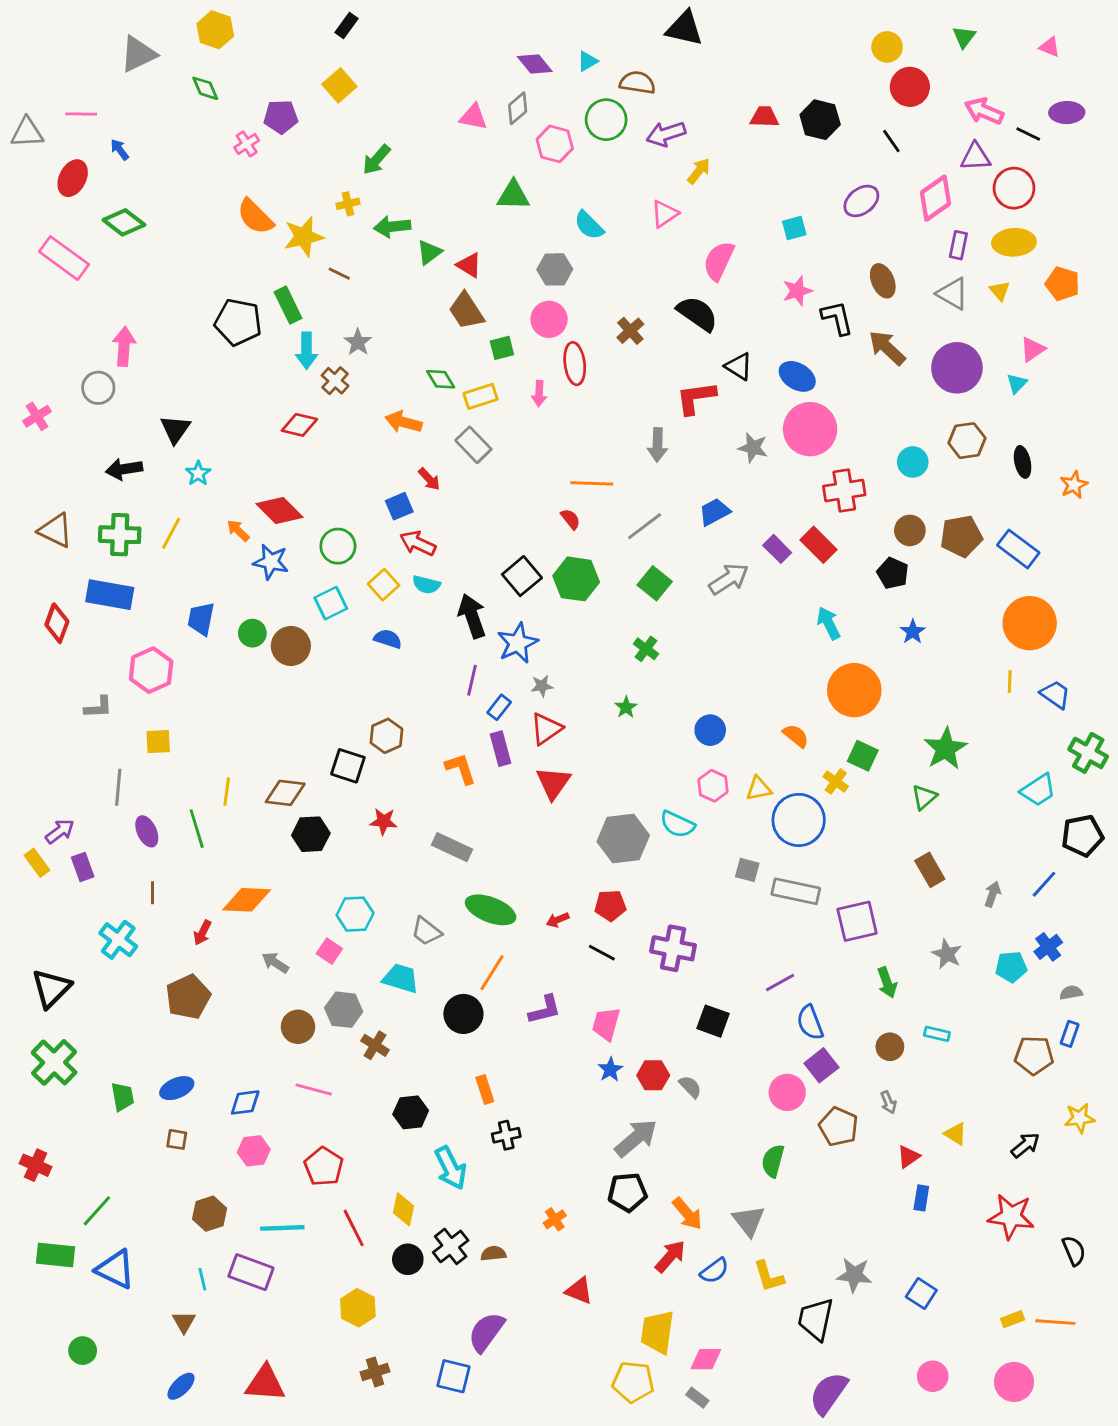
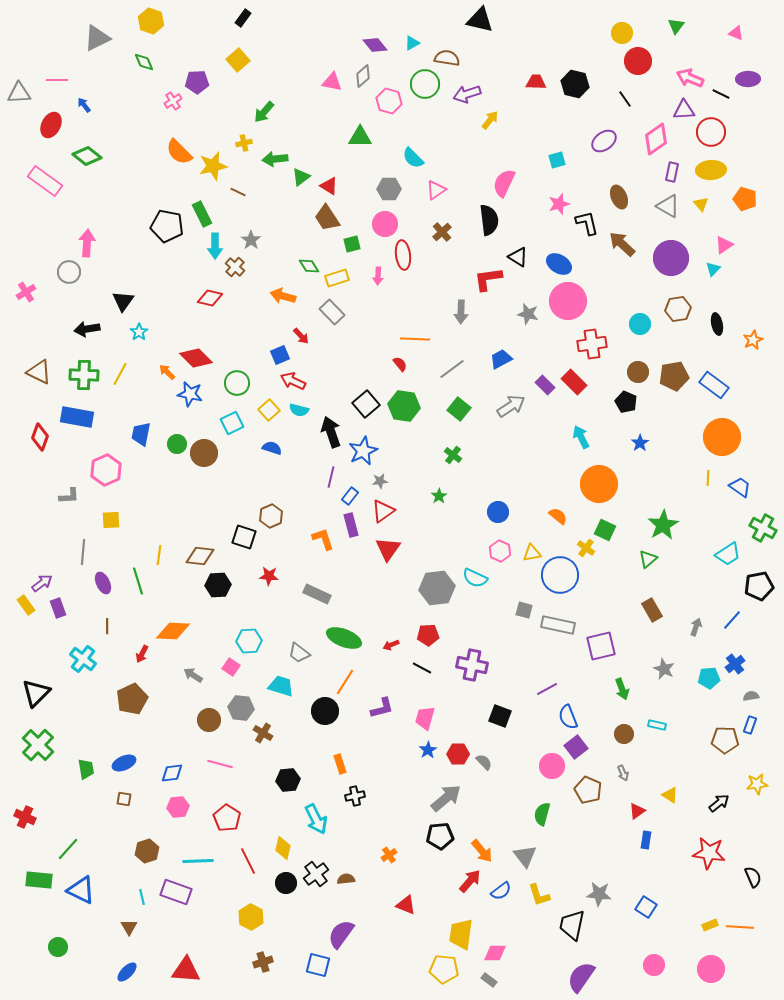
pink triangle: (665, 214) -> (436, 190), moved
black semicircle: (697, 314) -> (489, 220), turned 48

